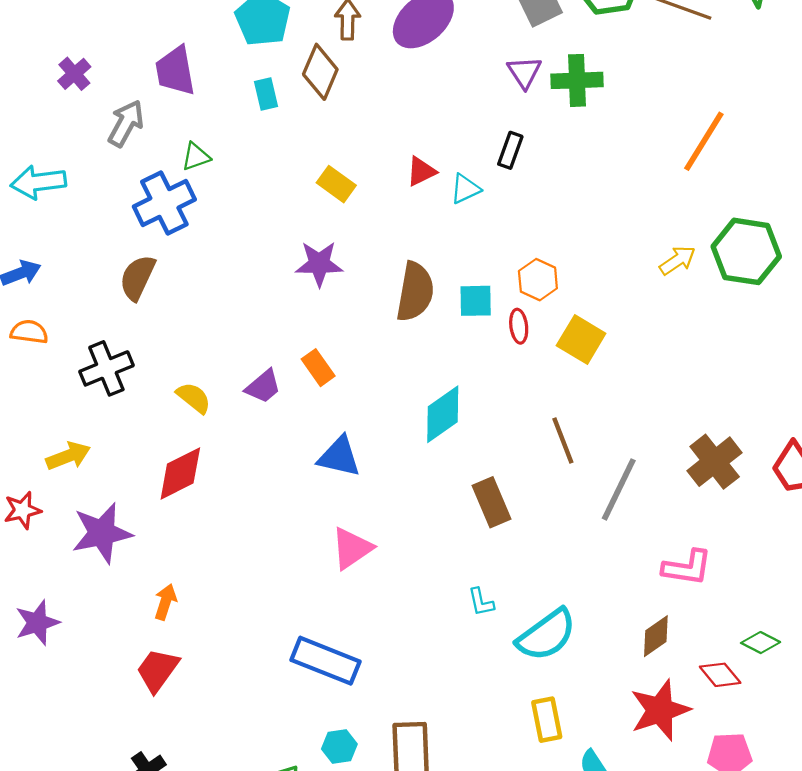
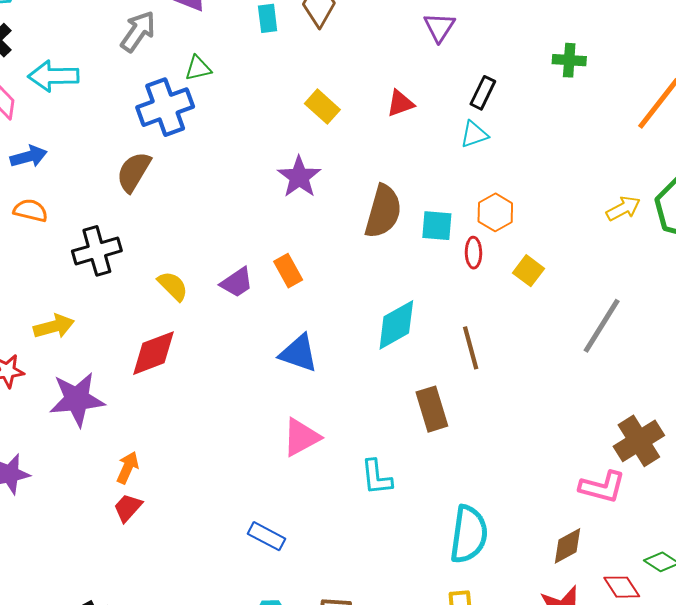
purple triangle: (524, 72) -> (439, 27), moved
green cross: (577, 80) -> (569, 60), moved, size x0.7
cyan triangle: (465, 189) -> (474, 134), moved
purple star: (319, 264) -> (299, 177), turned 30
yellow square: (581, 339) -> (529, 271), size x0.7
brown line: (563, 441) -> (471, 348), moved
brown cross: (715, 462) -> (639, 441), moved
gray line: (619, 489) -> (602, 326), moved
cyan L-shape: (481, 602) -> (376, 477), moved, size x1.4
cyan semicircle: (546, 635) -> (469, 534), turned -52
blue rectangle: (325, 661) -> (267, 536), size x0.6
red trapezoid: (158, 670) -> (128, 508), moved, size x0.7

